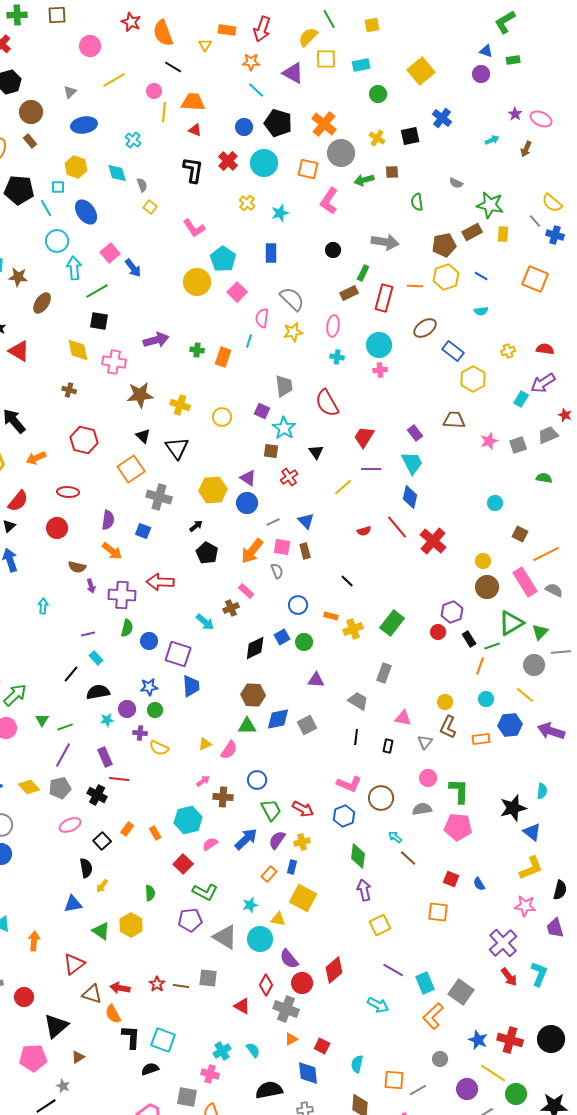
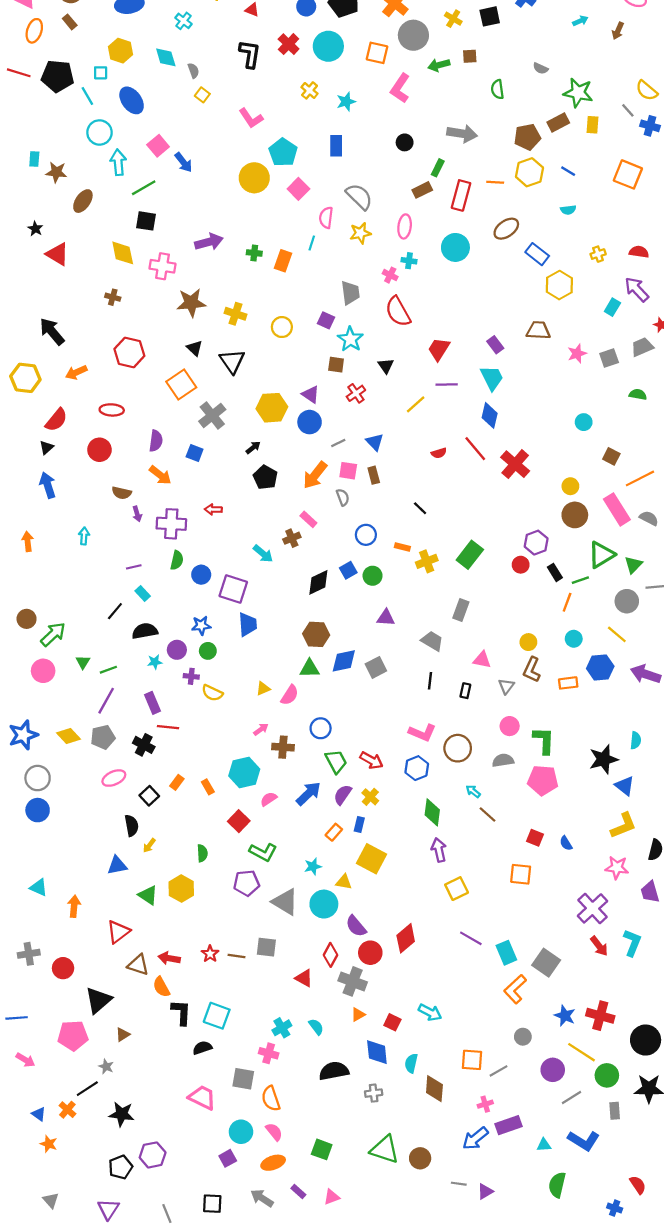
pink cross: (380, 370) -> (390, 275), moved, turned 32
purple arrow: (543, 383) -> (637, 289), turned 80
gray cross: (159, 497) -> (212, 415), turned 35
red arrow: (160, 582) -> (213, 509), size x0.6
yellow cross: (302, 842) -> (370, 797), turned -35
cyan arrow: (378, 1005) -> (430, 1012), moved
black circle: (551, 1039) -> (646, 1040), moved
cyan semicircle: (357, 1064) -> (411, 1063), moved

